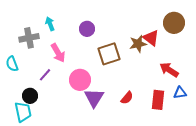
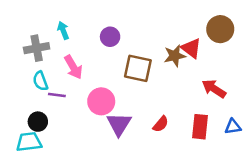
brown square: (109, 54) -> (138, 68), turned 30
cyan semicircle: (12, 64) -> (40, 81), moved
purple line: (45, 75) -> (57, 95), turned 56
blue triangle: (180, 93) -> (233, 127), moved
cyan trapezoid: (23, 112) -> (29, 142), turned -85

